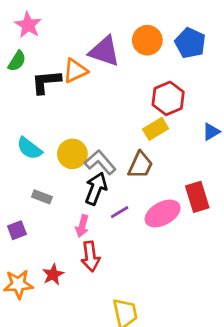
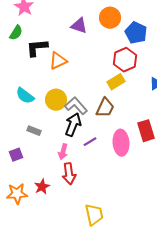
blue pentagon: (190, 43) -> (136, 33), moved
purple triangle: (104, 51) -> (79, 26), size x0.7
orange triangle: (75, 71) -> (58, 61), moved
pink ellipse: (163, 214) -> (121, 143), turned -65

